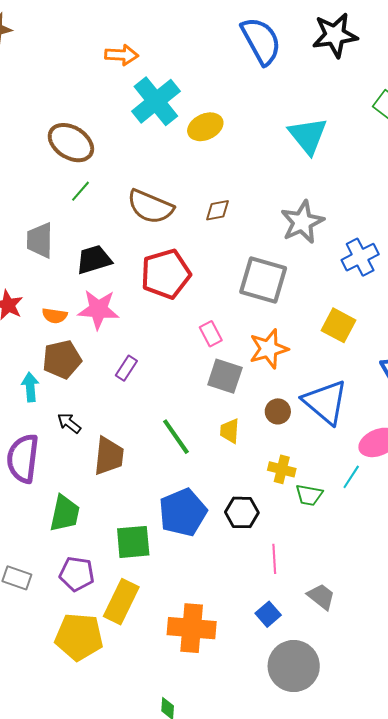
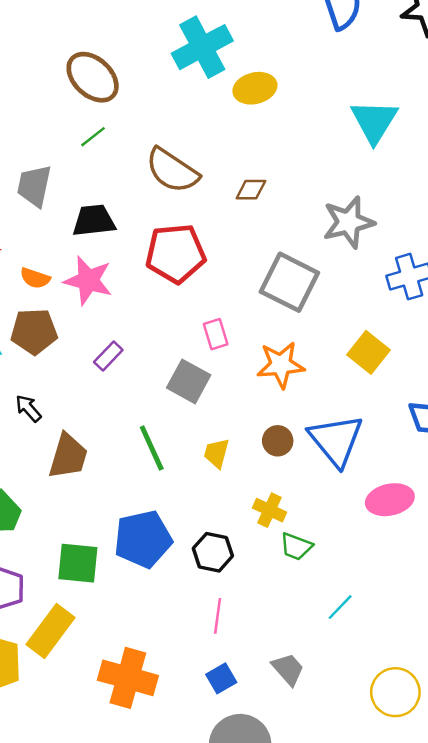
gray square: (225, 376) -> (189, 381), moved
cyan line: (351, 477) -> (340, 607), moved
pink line: (274, 559) -> (218, 616), moved

